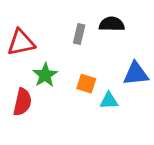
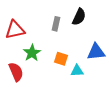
black semicircle: (112, 24) -> (79, 17), turned 114
red semicircle: (22, 102) -> (16, 72), turned -36

